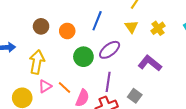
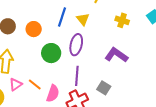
yellow triangle: (131, 27) -> (83, 19), moved
yellow cross: (158, 28) -> (122, 20), turned -32
purple ellipse: (110, 50) -> (76, 45), turned -35

